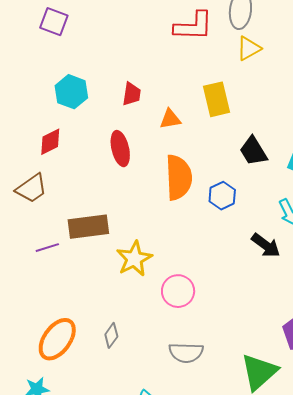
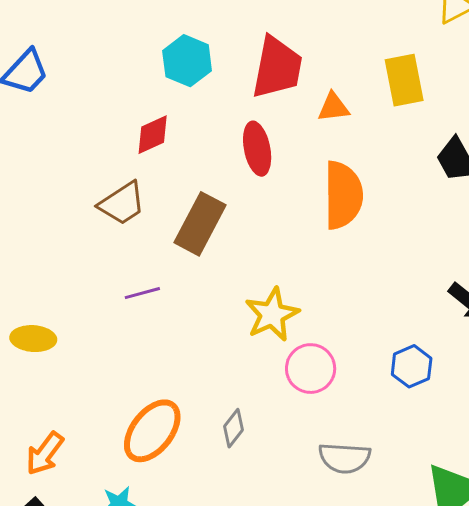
red trapezoid: (132, 94) -> (277, 67), size x1.8
blue hexagon: (222, 196) -> (412, 366), moved
brown rectangle: (88, 227) -> (200, 224), moved, turned -57
pink circle: (178, 291) -> (311, 369), moved

